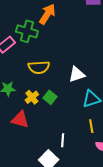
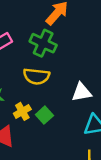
green cross: (27, 31) -> (43, 43), moved

